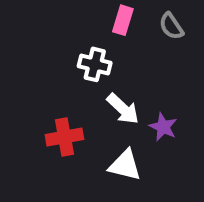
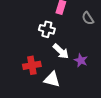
gray semicircle: (171, 26) -> (88, 18), moved
white triangle: (125, 165) -> (52, 79), moved

